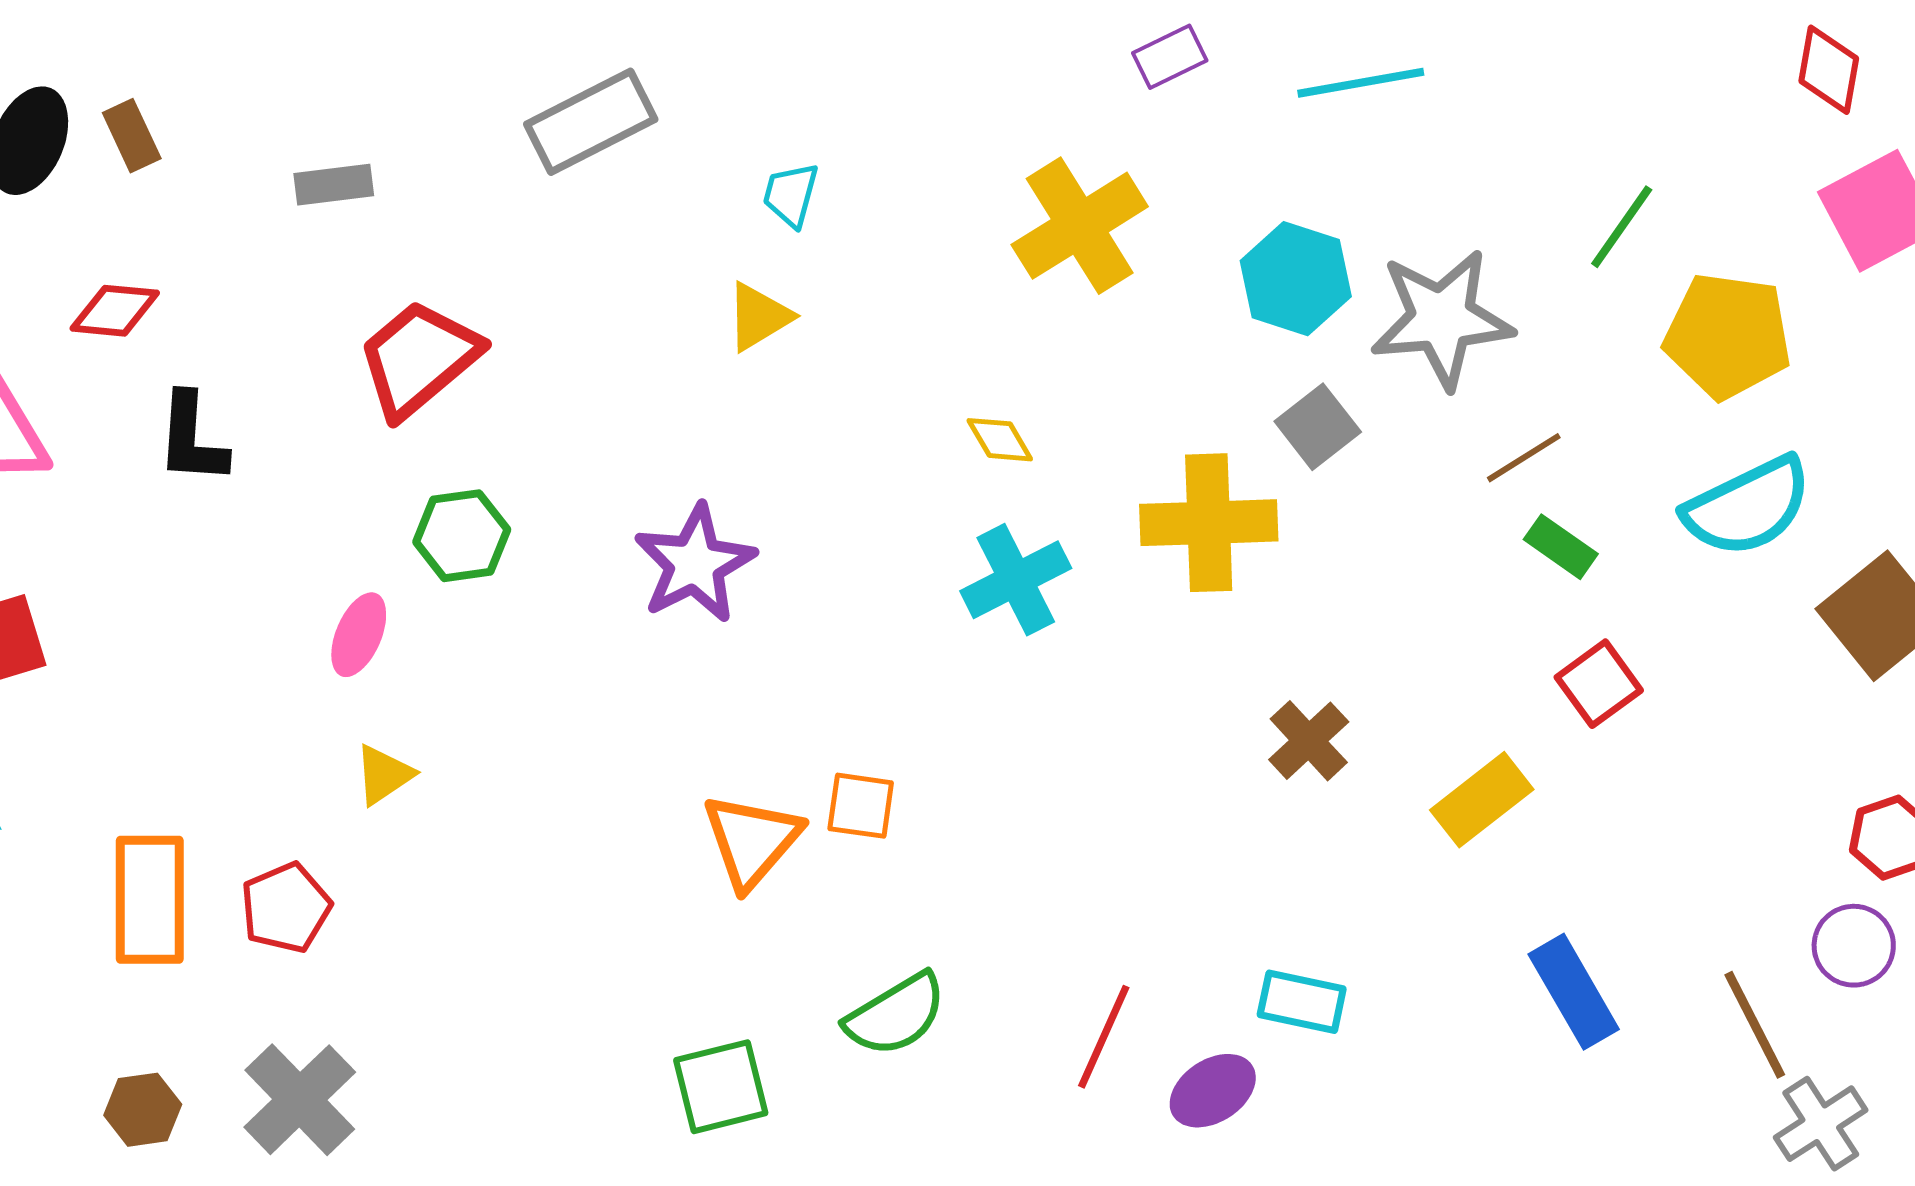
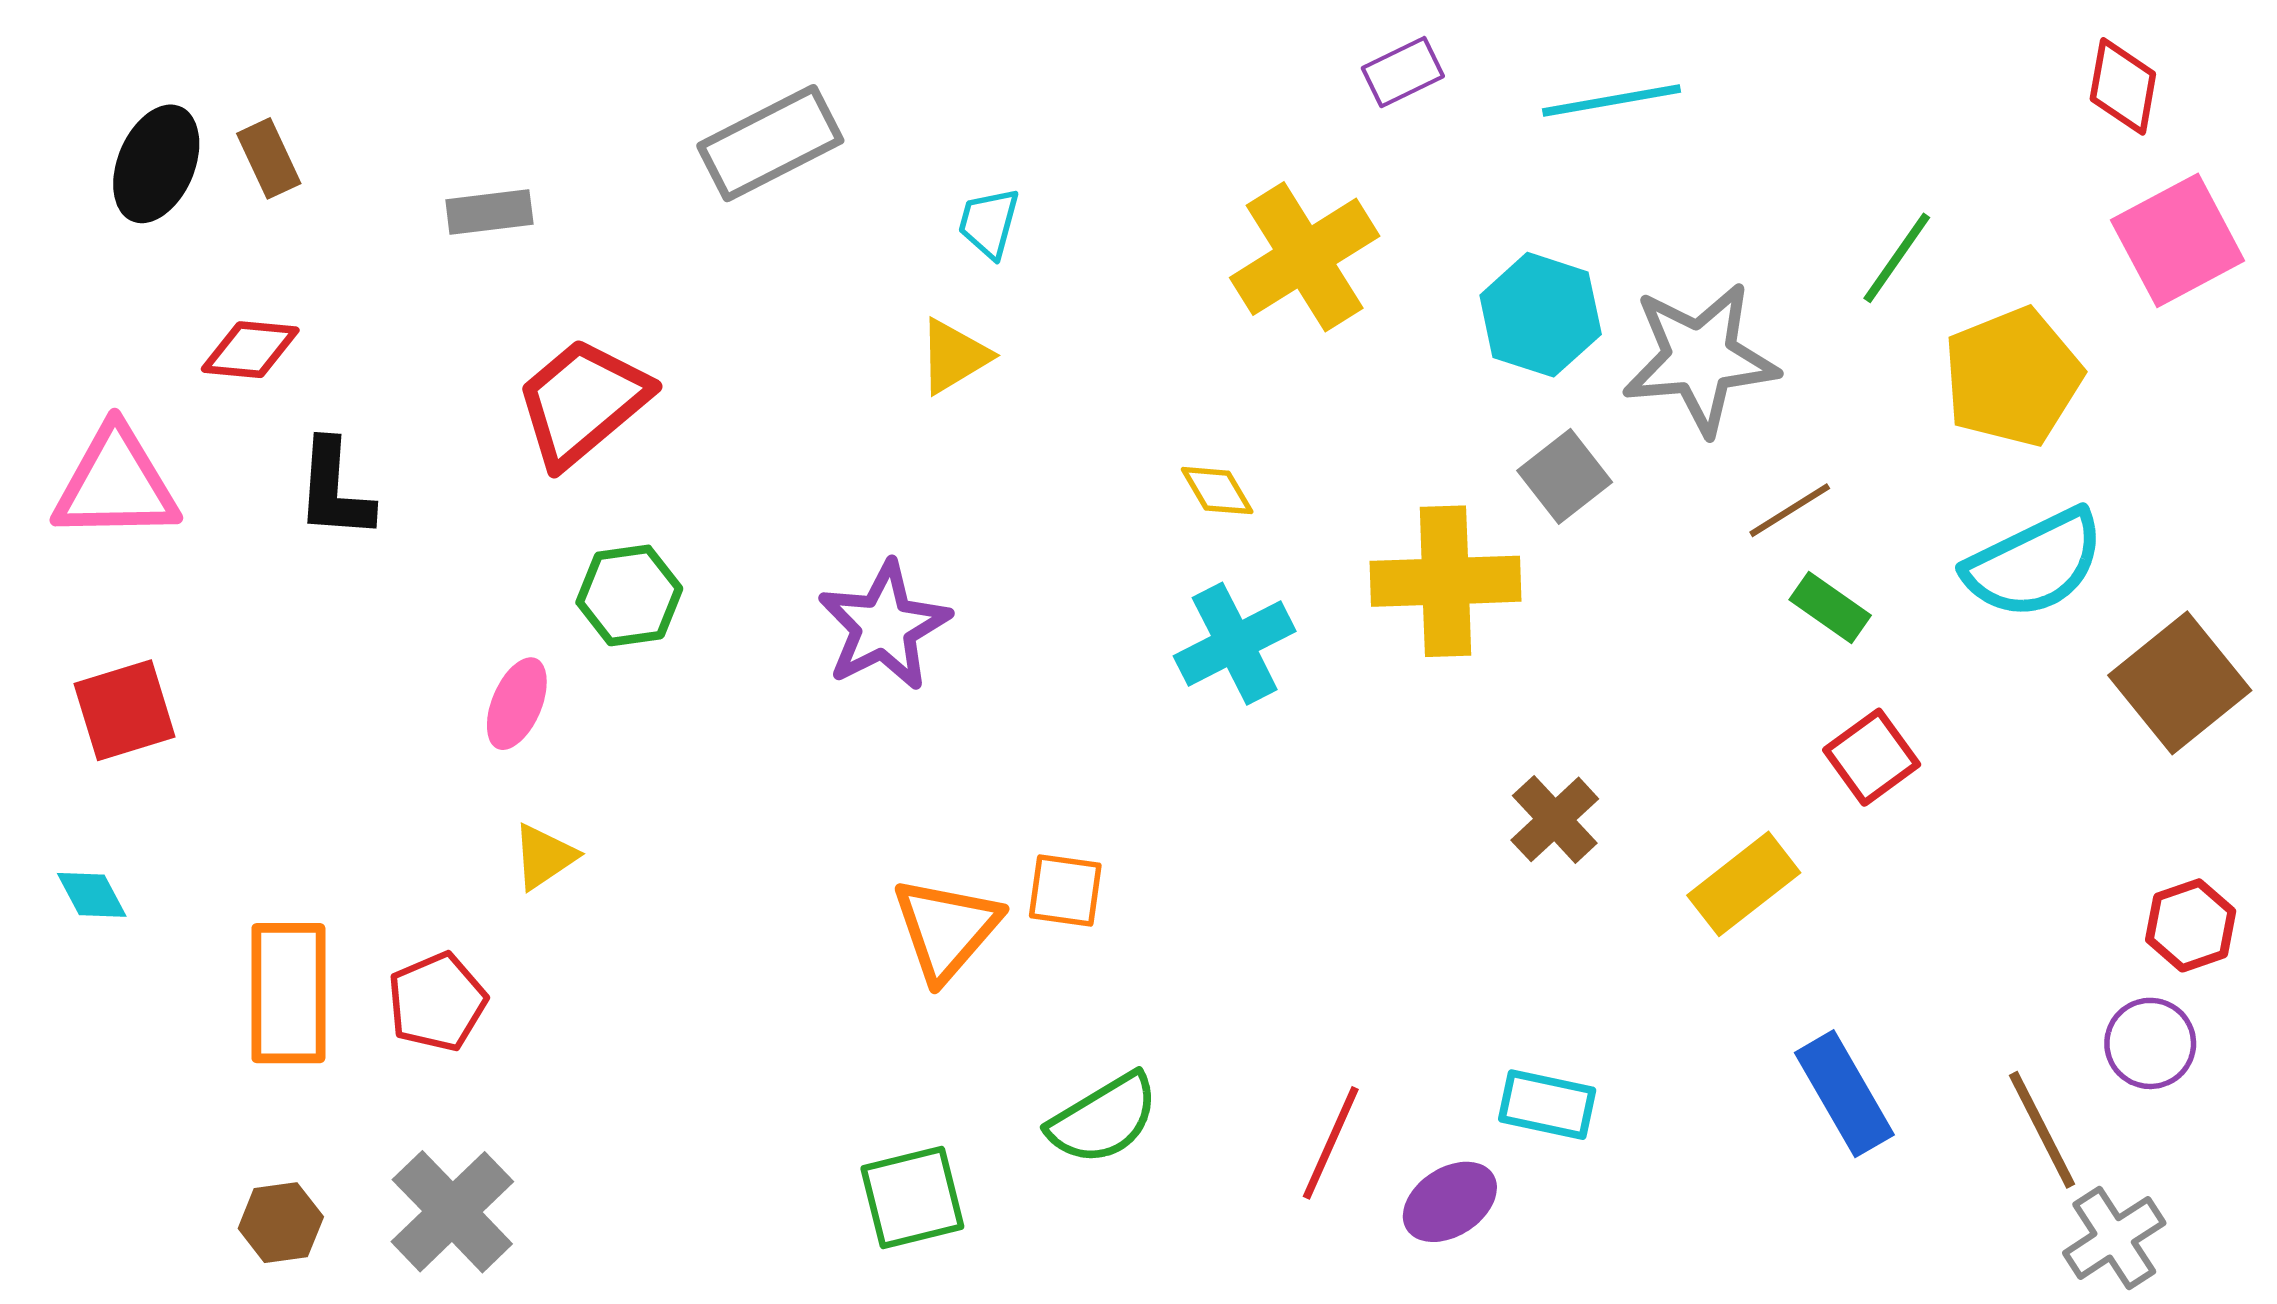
yellow pentagon: (1728, 336) -> (2013, 377), turned -30

